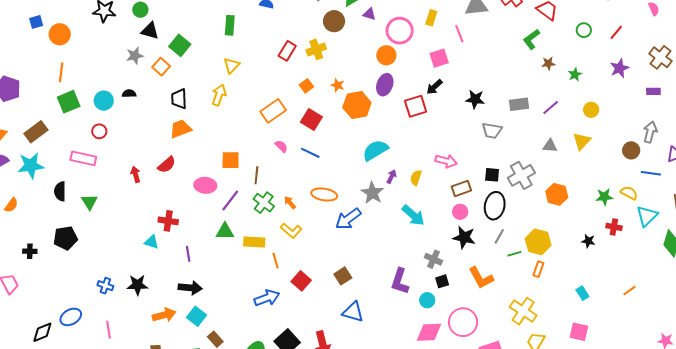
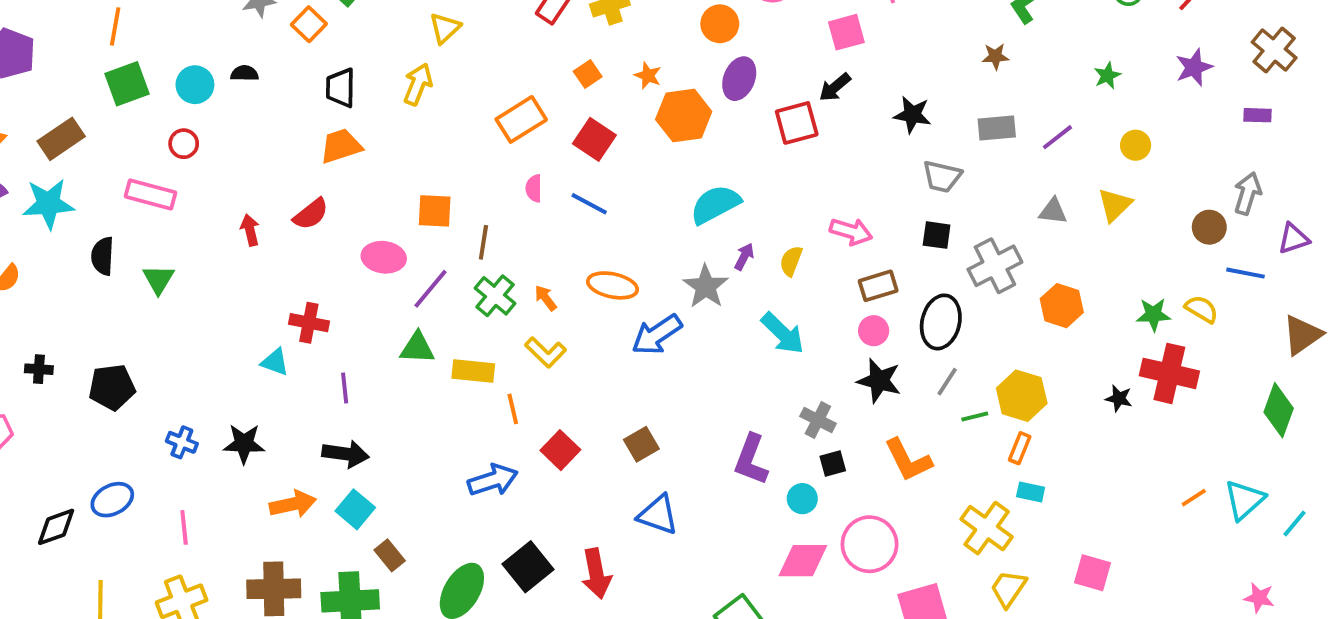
orange circle: (386, 55) -> (720, 24), moved
brown star: (548, 63) -> (995, 56), moved
pink semicircle: (281, 146) -> (534, 188), turned -136
black square: (492, 175) -> (937, 235), moved
cyan triangle: (647, 216) -> (1244, 500), moved
red cross: (614, 227) -> (1169, 373), size x1.8
black pentagon: (65, 238) -> (112, 387), moved
cyan rectangle: (582, 293) -> (1031, 492), moved, turned -48

